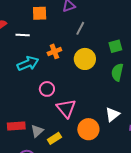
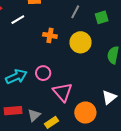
white line: (23, 35) -> (18, 20), turned -32
green square: (115, 46) -> (102, 17), moved
orange cross: (54, 51) -> (50, 35), turned 32
cyan arrow: (28, 64) -> (16, 77), moved

